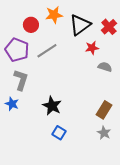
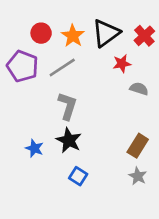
orange star: (54, 15) -> (73, 36), moved, turned -30
gray L-shape: (21, 80) -> (68, 106), moved
blue star: (12, 104) -> (34, 148), moved

